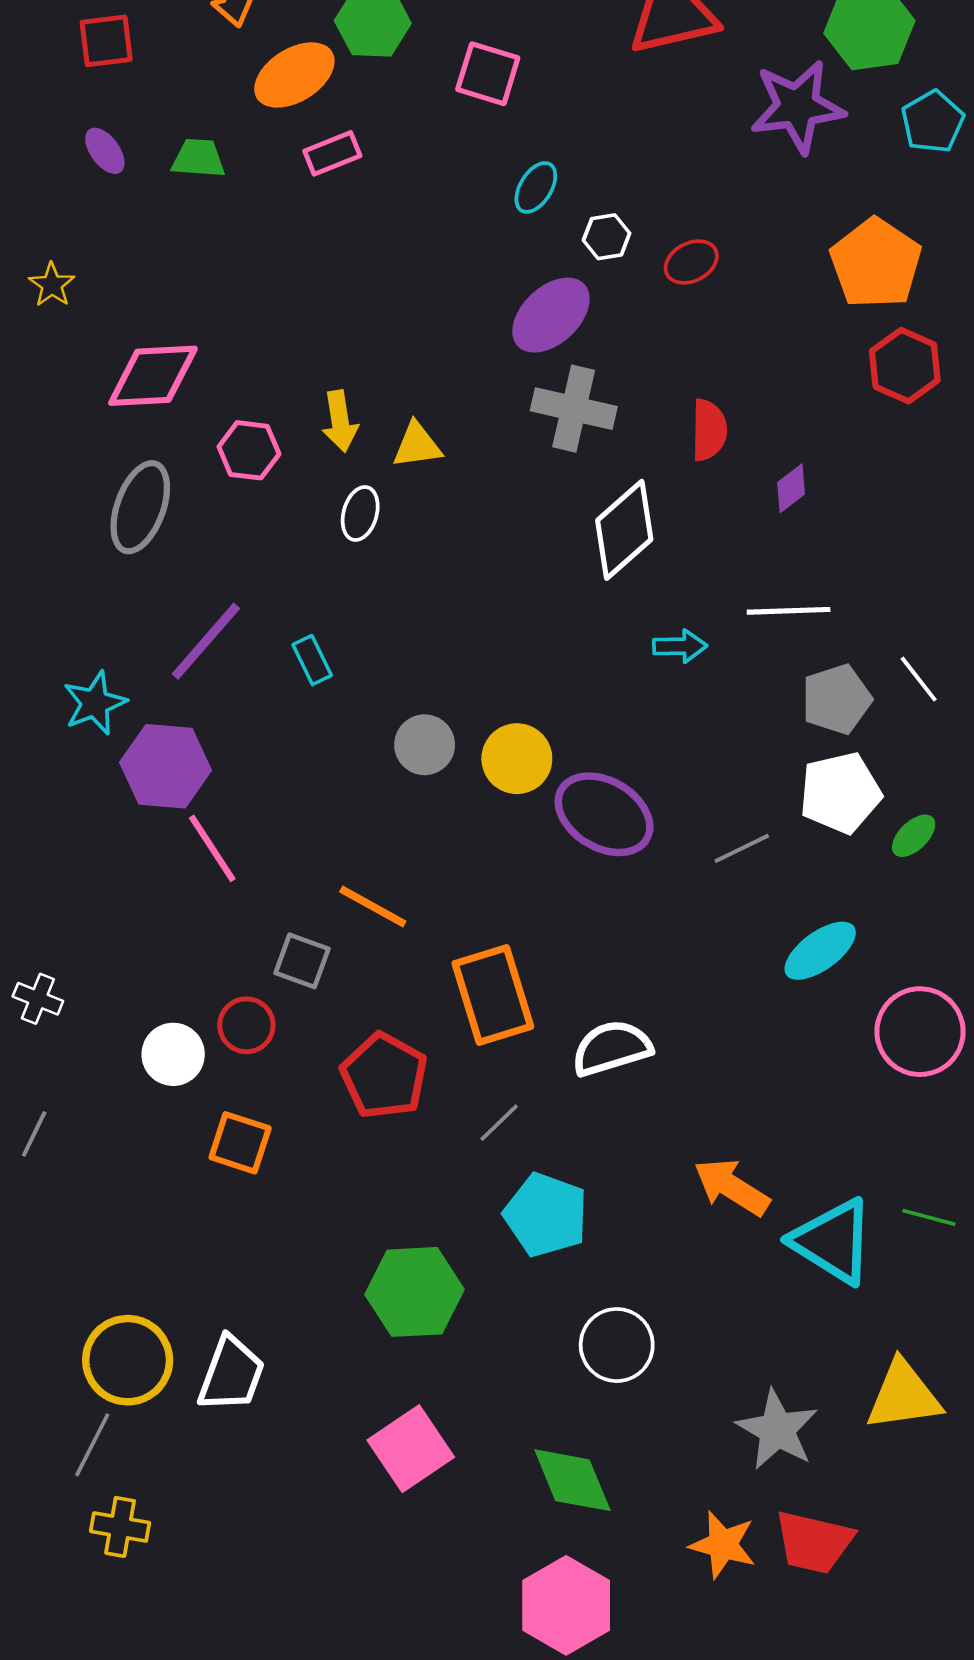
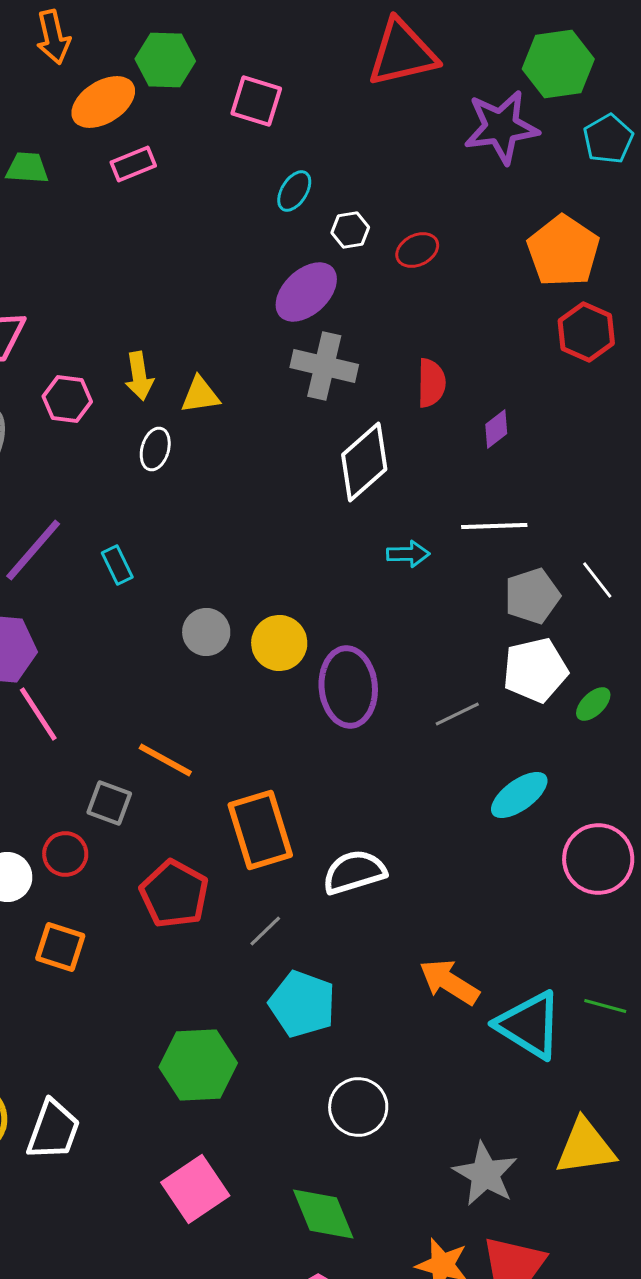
purple ellipse: (604, 814) -> (348, 687), turned 54

